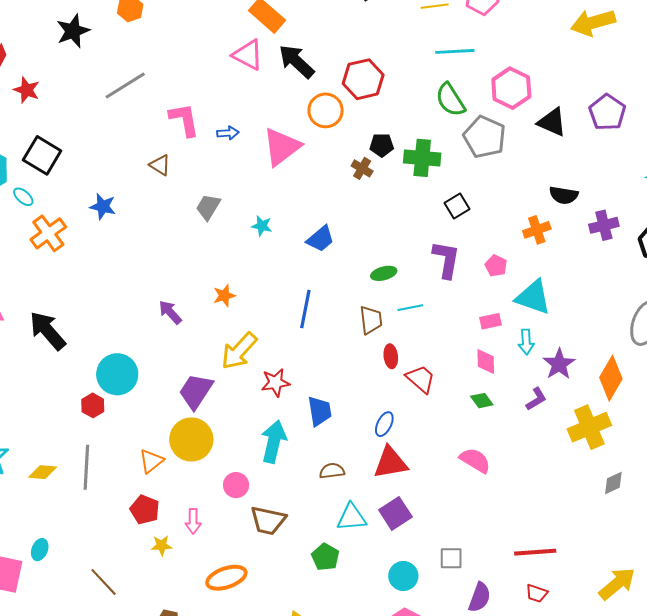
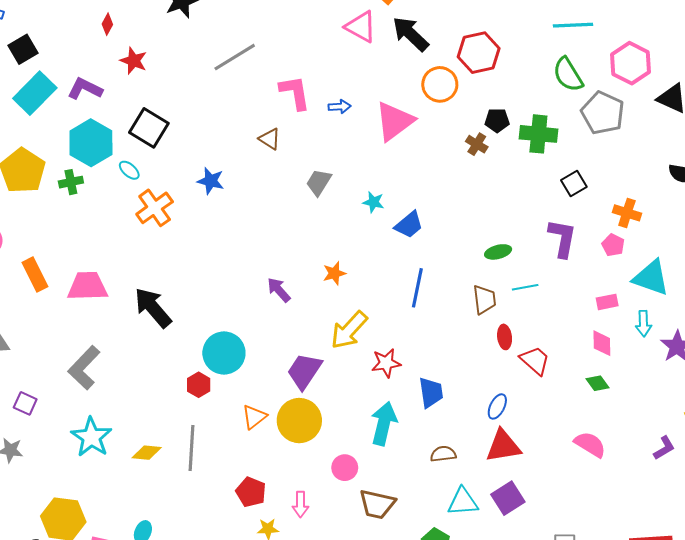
orange cross: (537, 230) -> (627, 213), moved, turned 36
blue trapezoid: (321, 239) -> (409, 225), moved
purple L-shape: (536, 399) -> (664, 448), moved
orange triangle: (151, 461) -> (254, 417), moved

